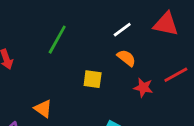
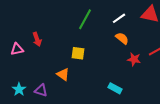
green line: (57, 40) -> (85, 19), moved
yellow square: (93, 79) -> (78, 53), moved

